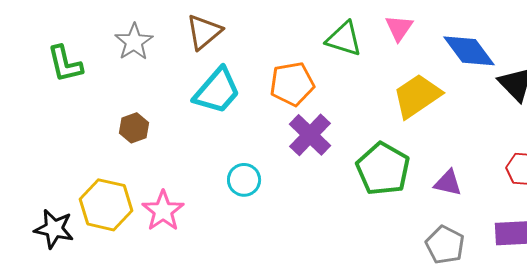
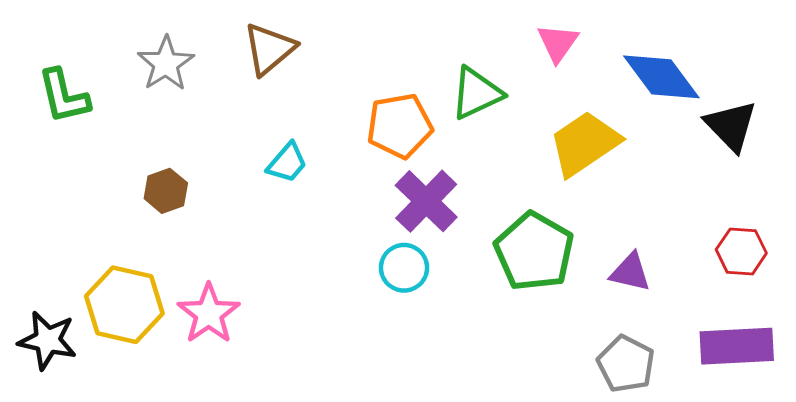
green triangle: (344, 39) -> (476, 93), moved, turned -42
cyan trapezoid: (217, 91) -> (287, 163), moved, size x0.6
cyan circle: (244, 180) -> (404, 268), moved

